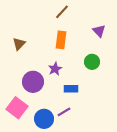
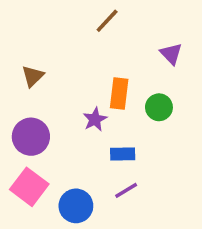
orange rectangle: (61, 40) -> (119, 93), moved
purple circle: (33, 82) -> (31, 137), moved
purple line: (64, 112) -> (126, 190), moved

